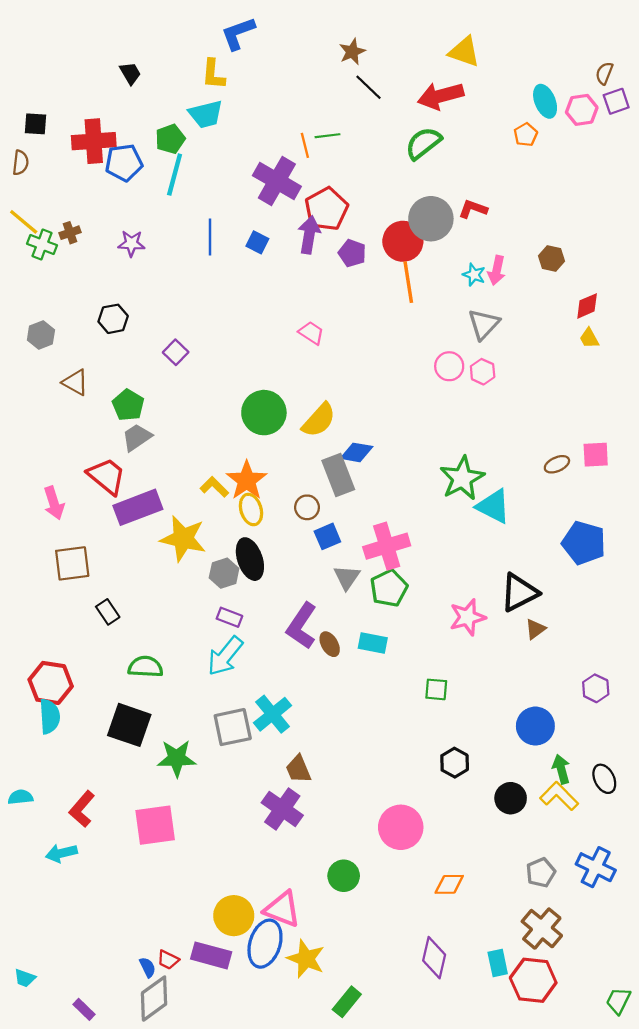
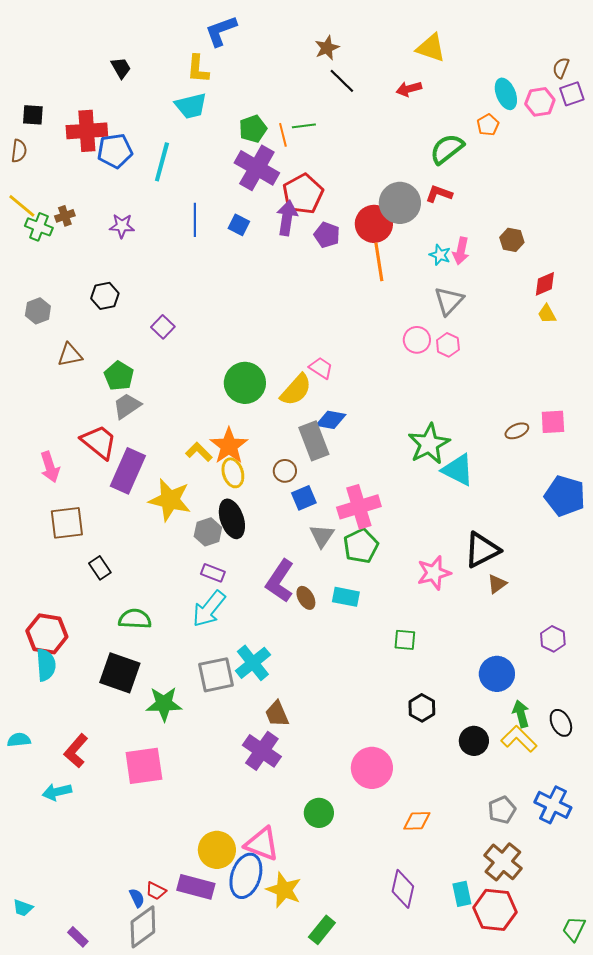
red arrow: (441, 96) -> (409, 89), size x0.6
green pentagon: (170, 139) -> (253, 129), moved
green semicircle: (423, 143) -> (447, 149), moved
pink trapezoid: (311, 333) -> (321, 368), moved
brown triangle: (75, 382) -> (70, 355), turned -40
purple rectangle: (138, 507) -> (128, 471), turned -45
blue pentagon: (584, 543) -> (565, 496), moved

